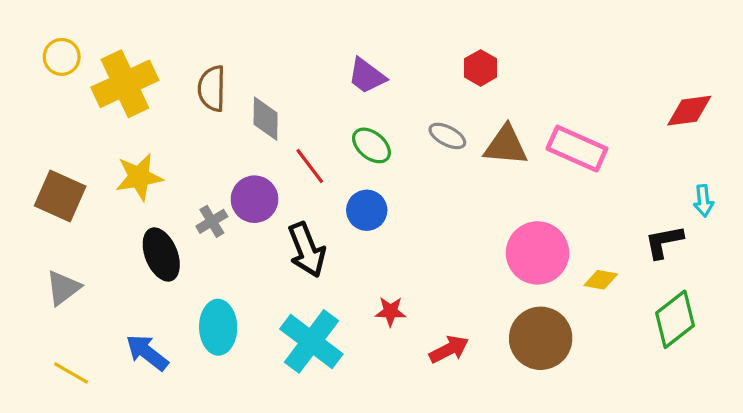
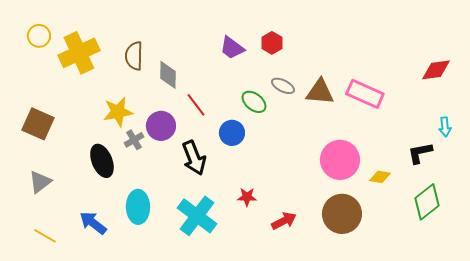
red hexagon: (481, 68) -> (272, 43), moved
green ellipse: (371, 145) -> (254, 102), moved
yellow star: (139, 177) -> (118, 112), moved

